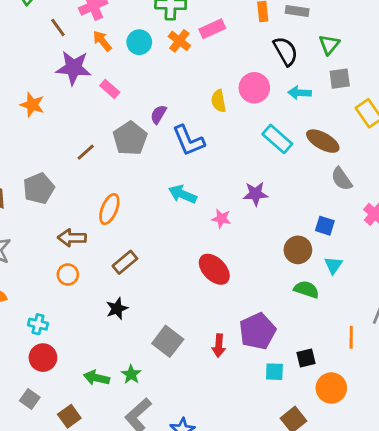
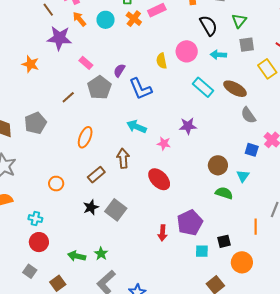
pink rectangle: (110, 89) -> (86, 63), moved
blue square: (325, 226) -> (252, 150), moved
brown arrow: (72, 238) -> (123, 158), moved, turned 84
gray square: (168, 341) -> (116, 210), moved

